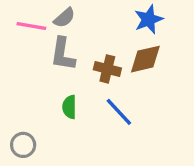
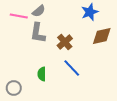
brown diamond: (145, 59) -> (102, 36), moved
brown cross: (107, 69) -> (65, 42), turned 35
green semicircle: (69, 107) -> (42, 74), moved

